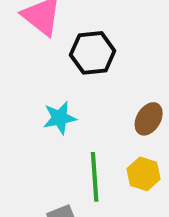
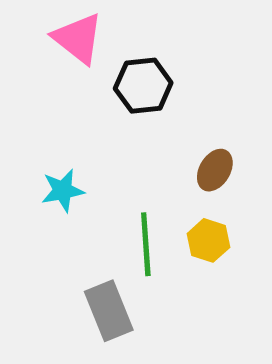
cyan star: (60, 118) -> (63, 191), moved

